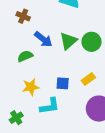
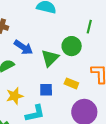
green triangle: (68, 41) -> (50, 58), moved
yellow rectangle: (88, 79) -> (71, 83), turned 64

